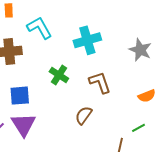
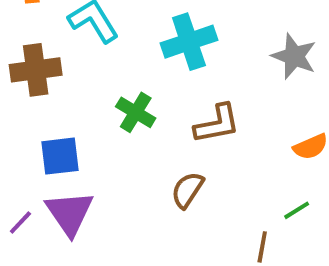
brown L-shape: (100, 82) -> (217, 124), turned 100

